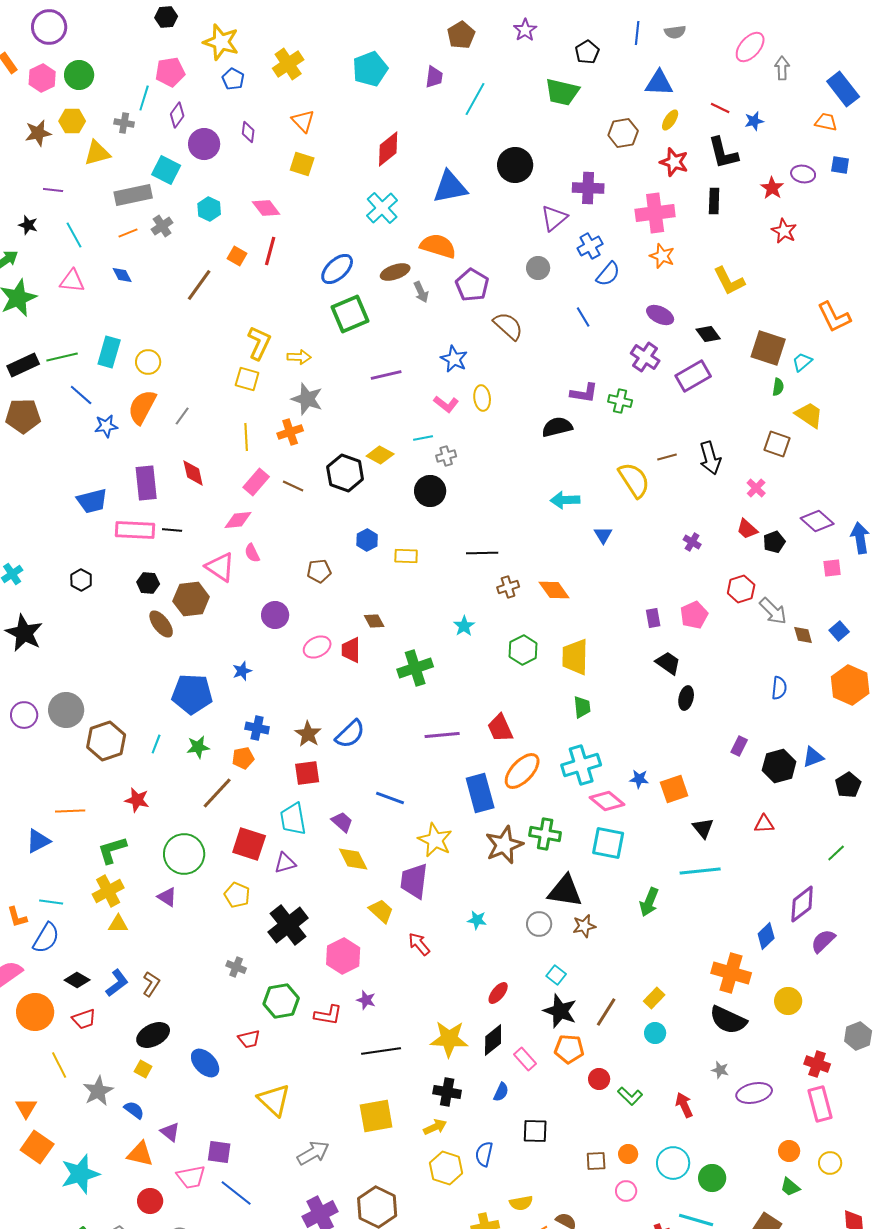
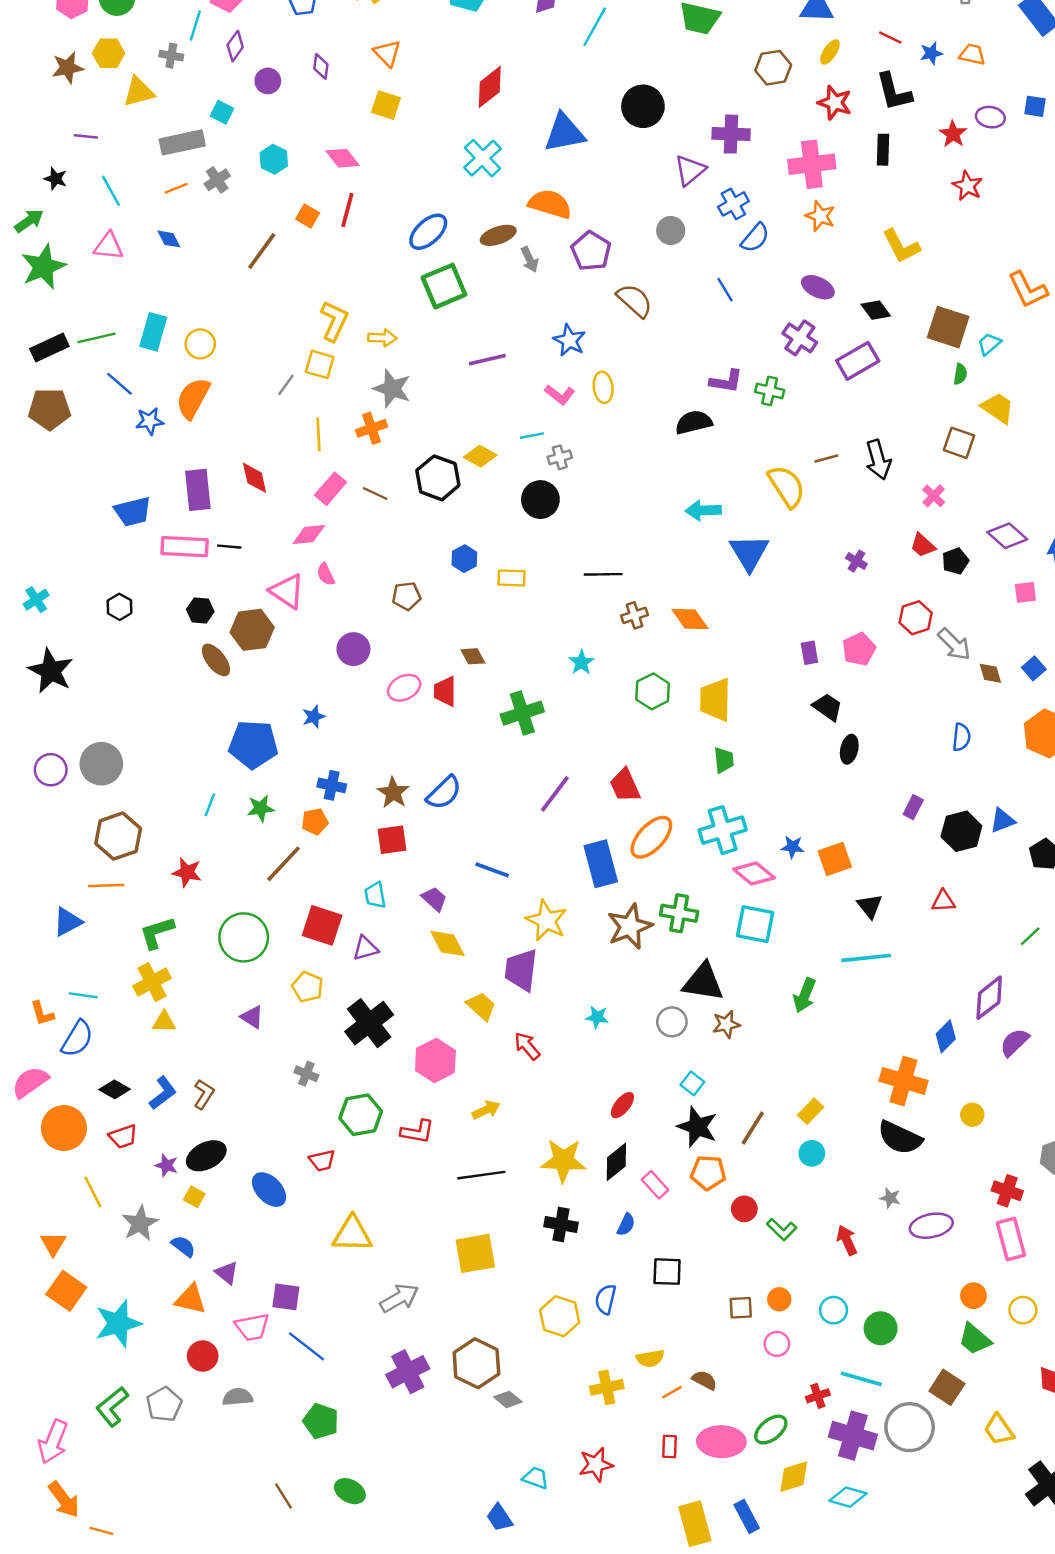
orange trapezoid: (826, 122) -> (972, 54), moved
purple circle: (204, 144) -> (268, 81), size x0.7
cyan square: (166, 170) -> (222, 112), size x0.7
gray line: (182, 416) -> (286, 385), moved
blue triangle: (603, 535) -> (749, 553), size x1.8
purple line: (442, 735) -> (555, 794), turned -48
brown hexagon: (106, 741) -> (118, 836), moved
cyan trapezoid: (293, 819) -> (375, 895), size x0.7
purple triangle: (167, 897) -> (252, 1017), moved
purple star: (366, 1000) -> (166, 1165), moved
yellow circle: (788, 1001) -> (972, 1115), size x0.7
yellow triangle: (274, 1100) -> (352, 1234), turned -42
yellow arrow: (435, 1127) -> (486, 1110), moved
cyan circle: (673, 1163) -> (834, 1310), size x0.7
green trapezoid: (790, 1187) -> (975, 1339), size x1.4

